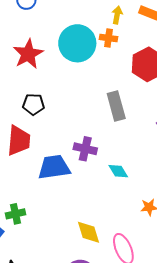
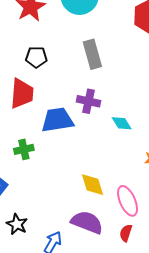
gray rectangle: (116, 106) -> (92, 54), moved
green cross: (15, 214) -> (24, 149), moved

